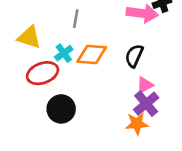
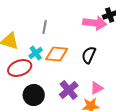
pink triangle: (145, 85) -> (97, 88), moved
purple cross: (146, 104) -> (69, 90), moved

